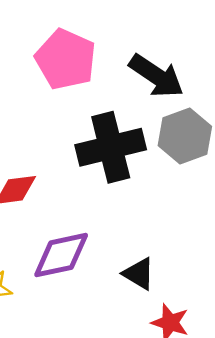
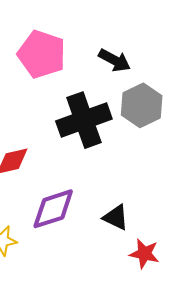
black arrow: (156, 76) -> (114, 60), size x0.7

